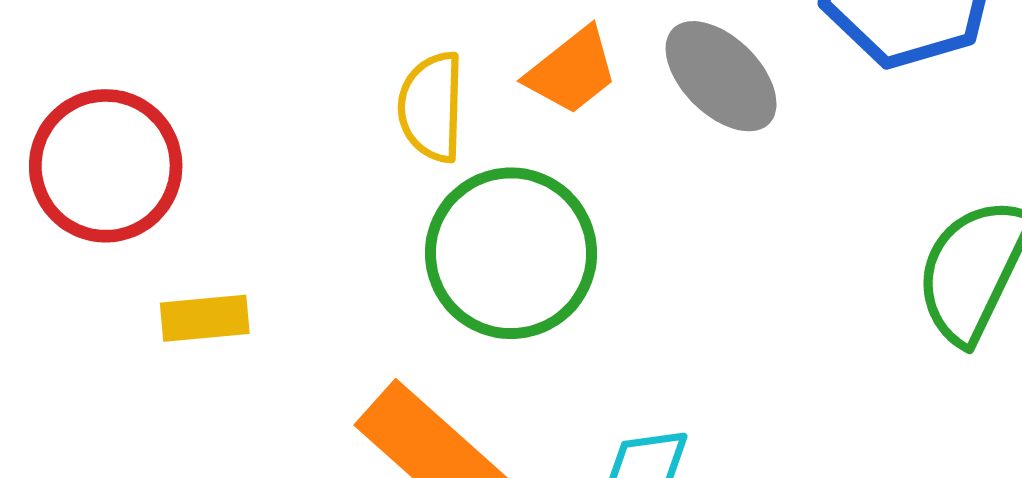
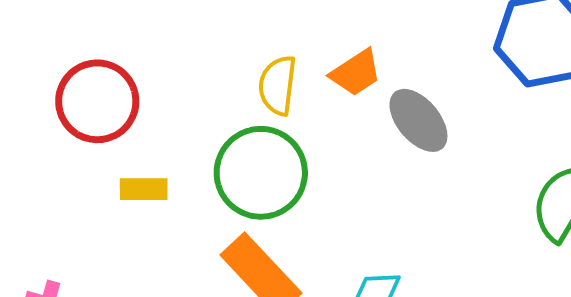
gray ellipse: (721, 76) -> (418, 120), moved
green circle: (511, 253) -> (261, 173), moved

